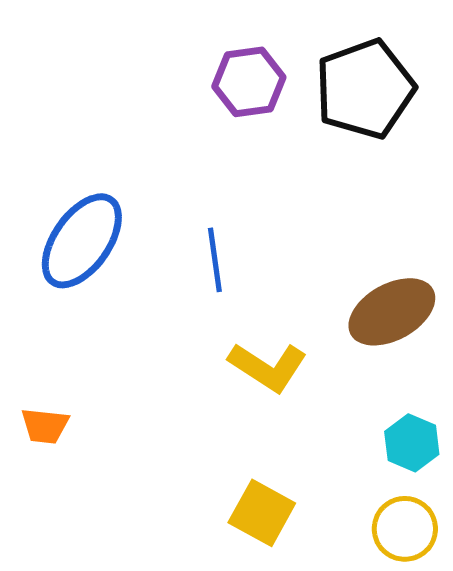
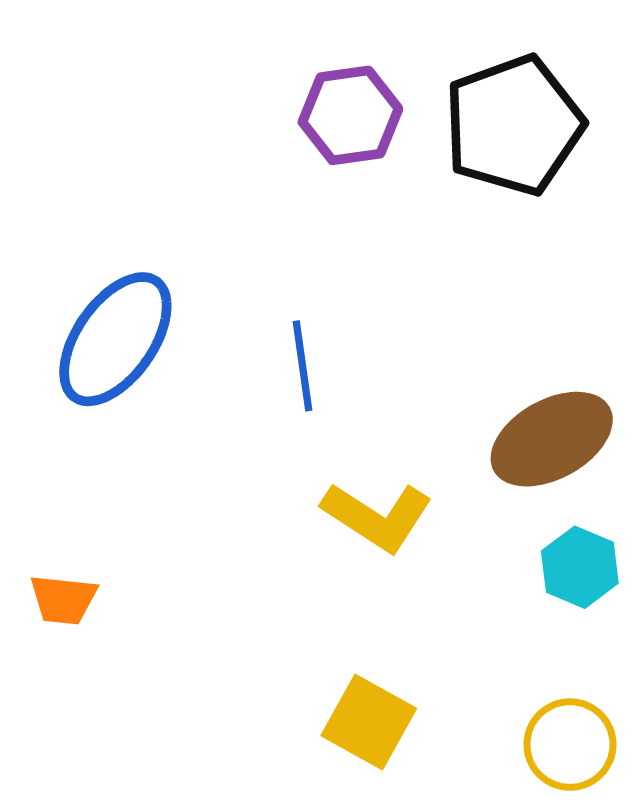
cyan hexagon: (412, 443) -> (580, 567), moved

